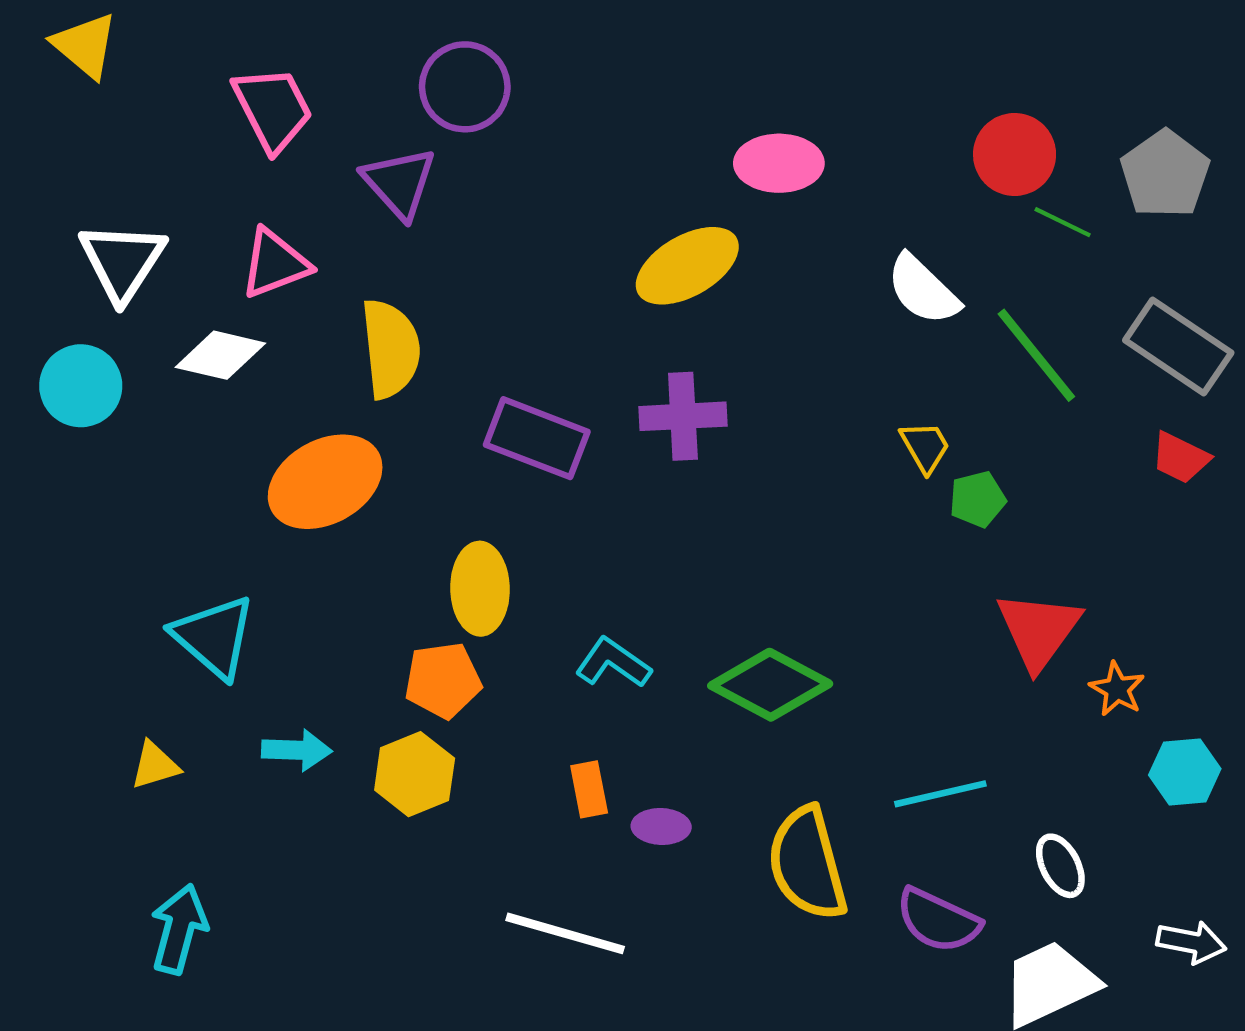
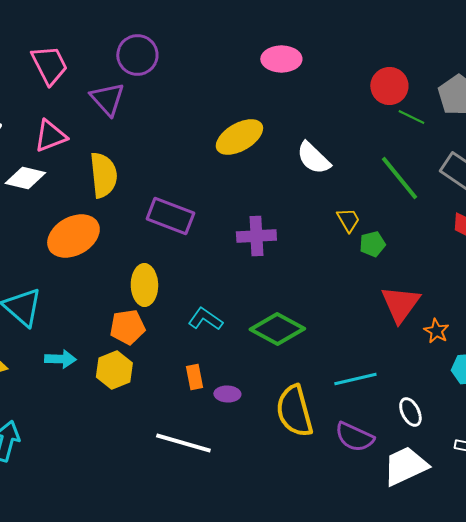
pink ellipse: (779, 163) -> (281, 59), moved
white semicircle: (923, 290) -> (313, 158), moved
purple cross: (683, 416) -> (256, 236), moved

